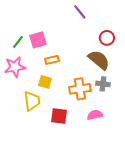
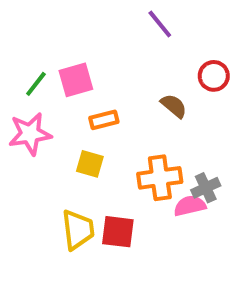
brown semicircle: (99, 60) -> (174, 106), moved, size x0.6
gray cross: (103, 84) -> (206, 188), moved, turned -32
yellow trapezoid: (32, 101) -> (78, 230), moved
pink semicircle: (95, 115) -> (190, 206), moved

